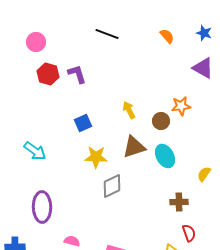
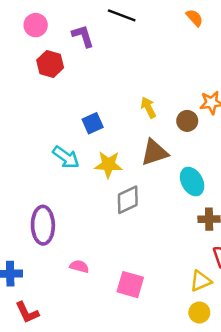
purple L-shape: (77, 74) -> (83, 36), moved
cyan arrow: (35, 151) -> (66, 157), moved
cyan ellipse: (165, 156) -> (192, 182), moved

